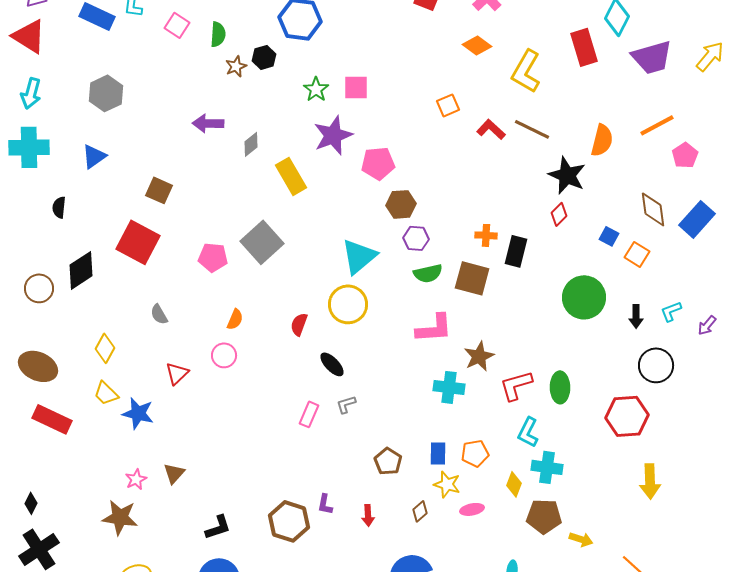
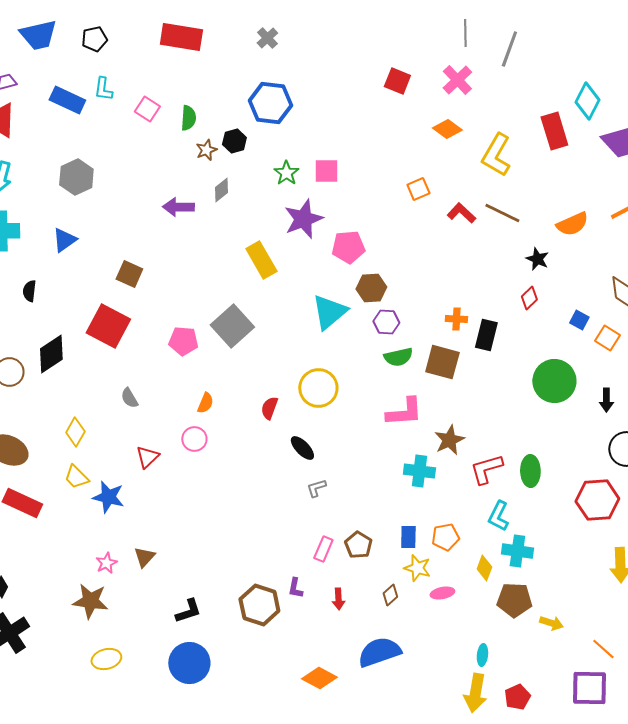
orange semicircle: (602, 140) -> (572, 224), turned 52
gray diamond: (251, 144) -> (221, 190), moved
black star: (567, 175) -> (537, 259), size x0.6
cyan triangle: (359, 256) -> (329, 312), moved
pink rectangle: (309, 414) -> (323, 549), moved

